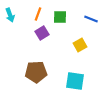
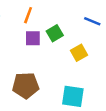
green square: (60, 17) -> (55, 33), moved, turned -32
purple square: (42, 33) -> (33, 38), turned 32

